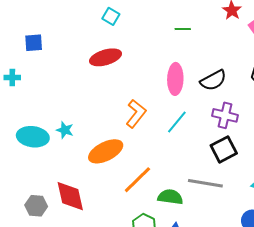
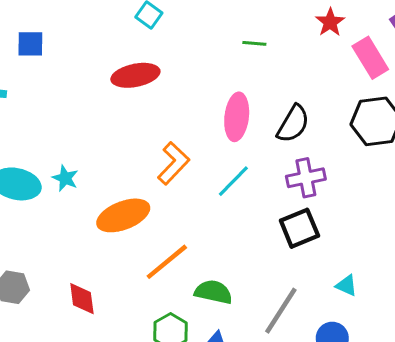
black semicircle: (213, 80) -> (293, 124), turned -36
purple cross: (225, 115) -> (306, 178), turned -30
gray line: (205, 183) -> (281, 311), moved, turned -72
red diamond: (70, 196) -> (82, 299), moved, size x0.7

